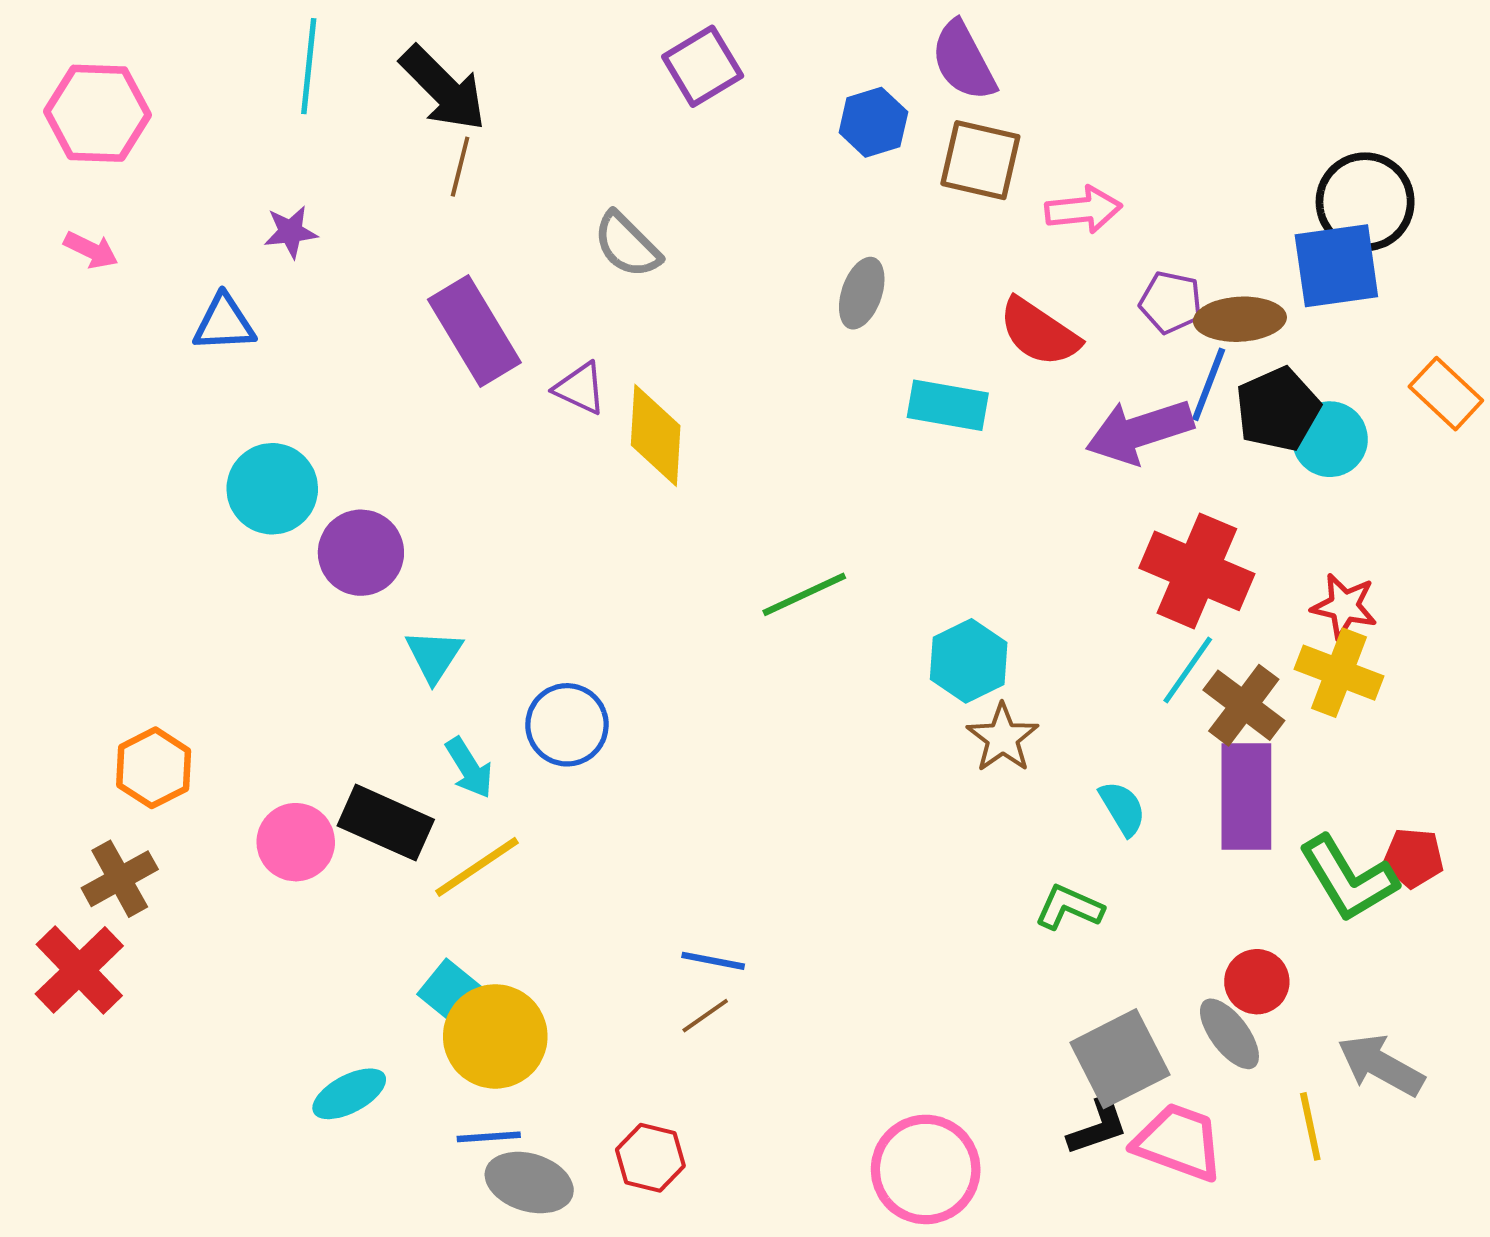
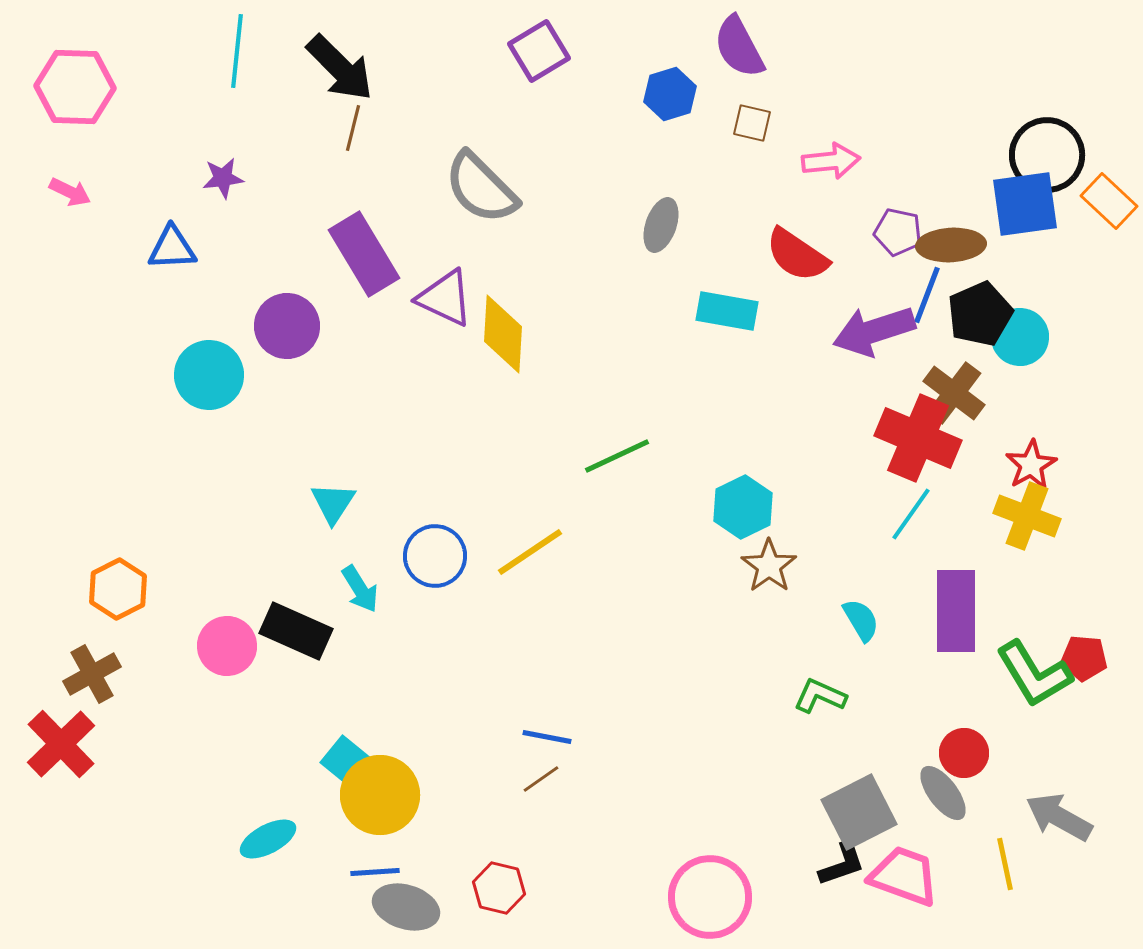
brown square: (980, 160) -> (752, 123), size x0.6
gray semicircle: (627, 245) -> (481, 188), size x1.4
purple triangle: (580, 388) -> (445, 298), size x1.4
orange rectangle: (1446, 394) -> (1109, 201), moved
purple circle: (361, 553) -> (287, 326), moved
red star: (1344, 606) -> (1031, 465), turned 30
brown cross: (1244, 705) -> (954, 393), moved
yellow line: (477, 867) -> (530, 552), moved

